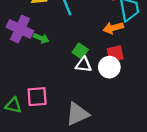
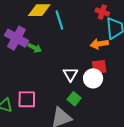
green square: (80, 51) -> (74, 99), moved
white triangle: (84, 65) -> (70, 74), turned 49

